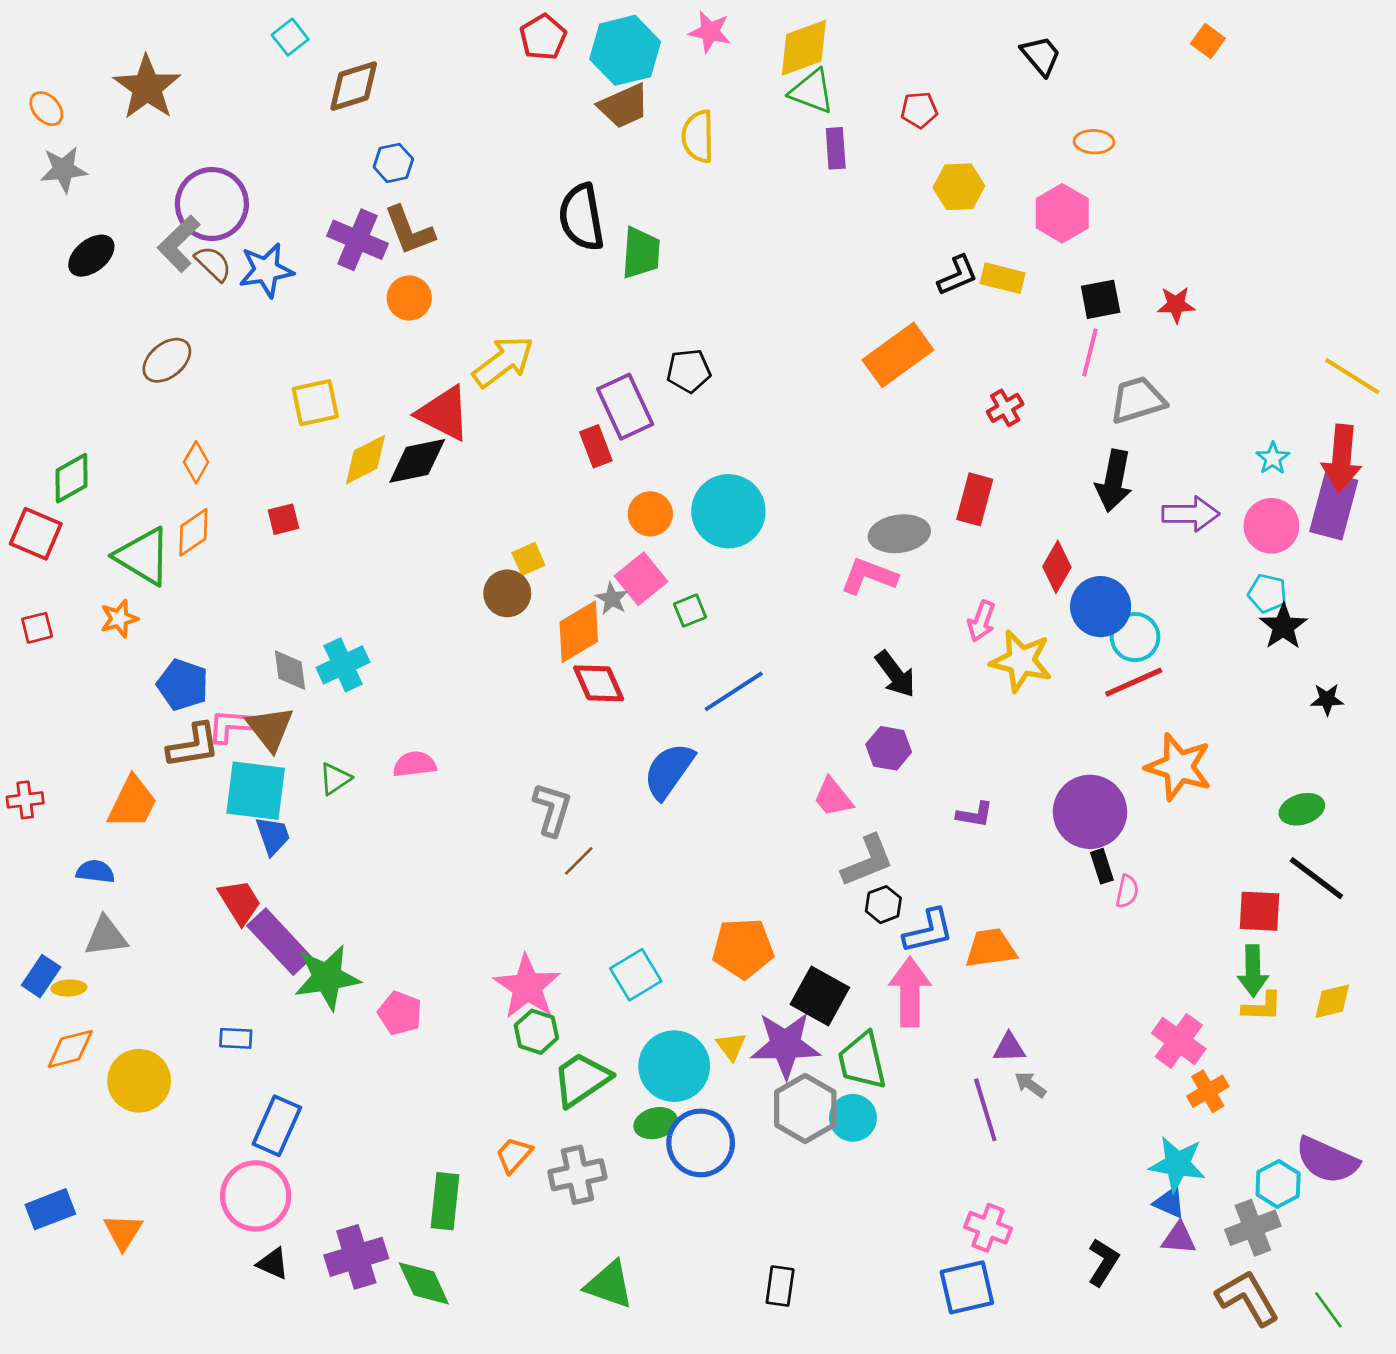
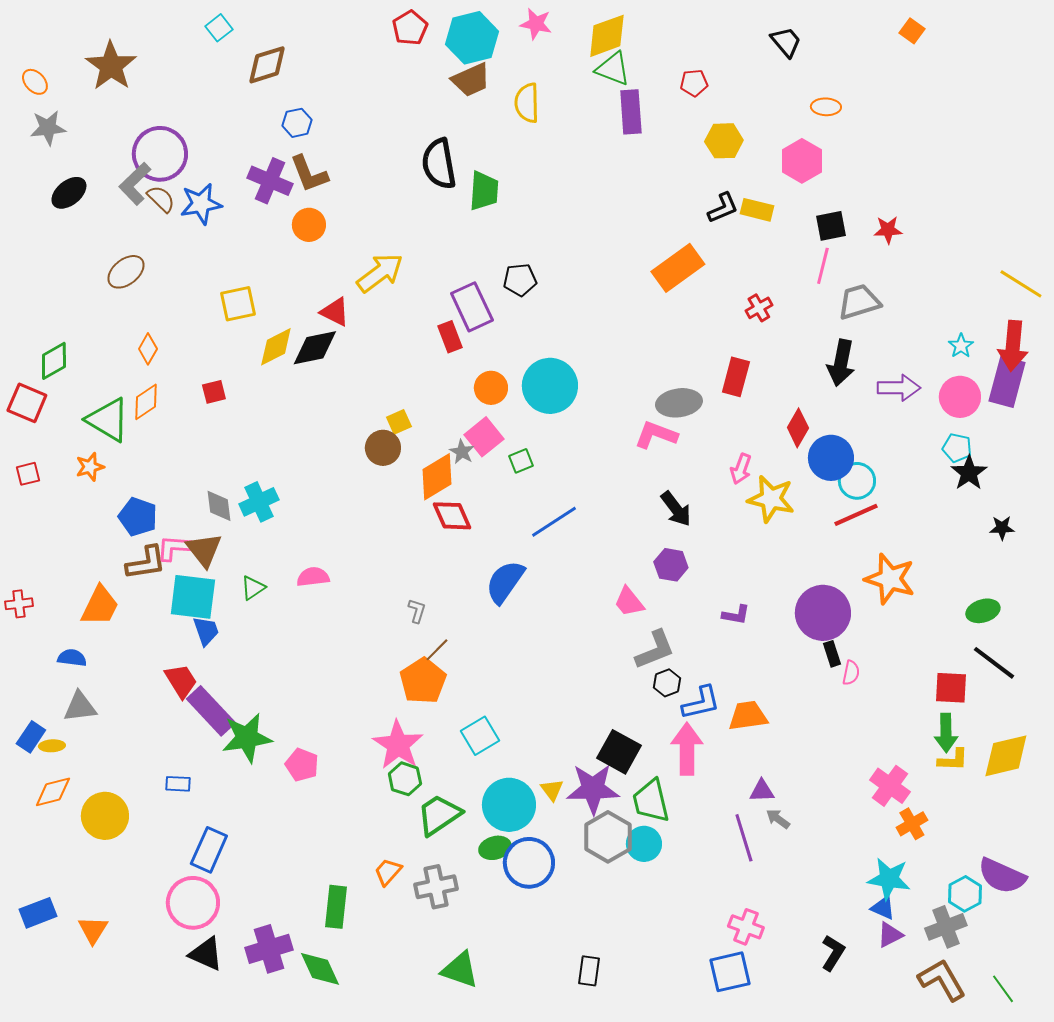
purple rectangle: (836, 148) -> (631, 112), size x1.4
red triangle: (444, 413) -> (335, 312), size x0.7
gray L-shape: (552, 809) -> (417, 611), size x0.6
orange pentagon: (743, 948) -> (423, 681), moved, turned -30
yellow diamond: (1332, 1001) -> (1006, 756), size x1.6
purple triangle: (1179, 1238) -> (890, 935), turned -32
black triangle: (273, 1263) -> (206, 954), size x1.4

